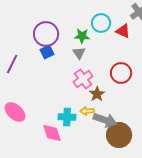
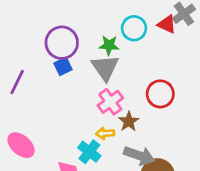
red triangle: (123, 31) -> (167, 24), moved
gray triangle: (79, 53) -> (105, 68), size x1.6
yellow arrow: (87, 111) -> (105, 133), moved
cyan cross: (67, 117) -> (89, 152), turned 36

